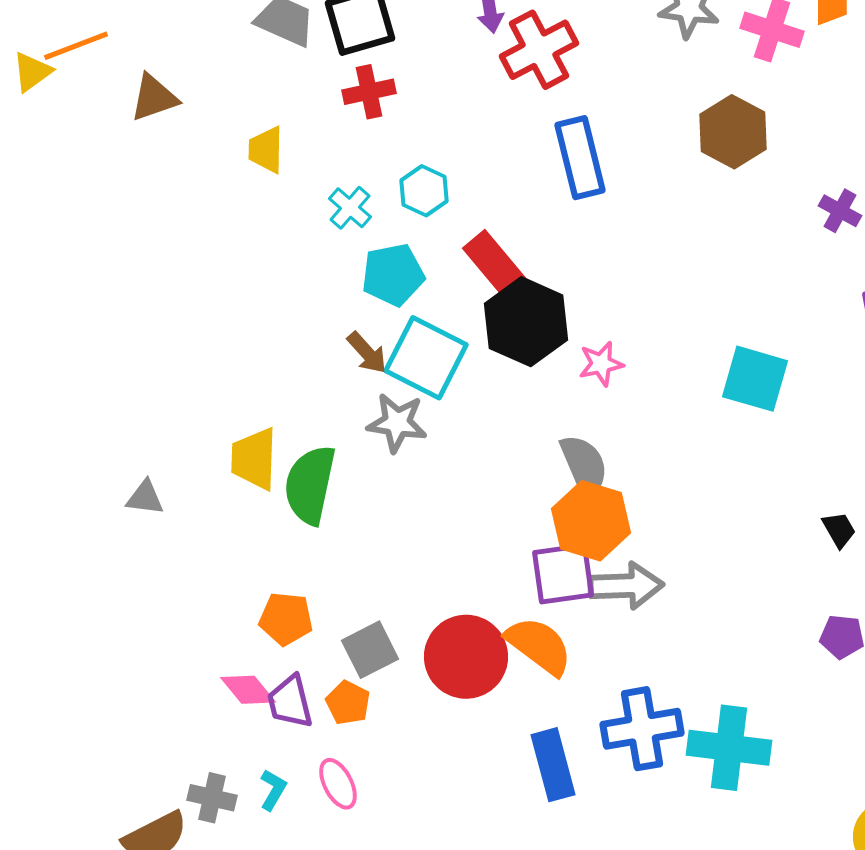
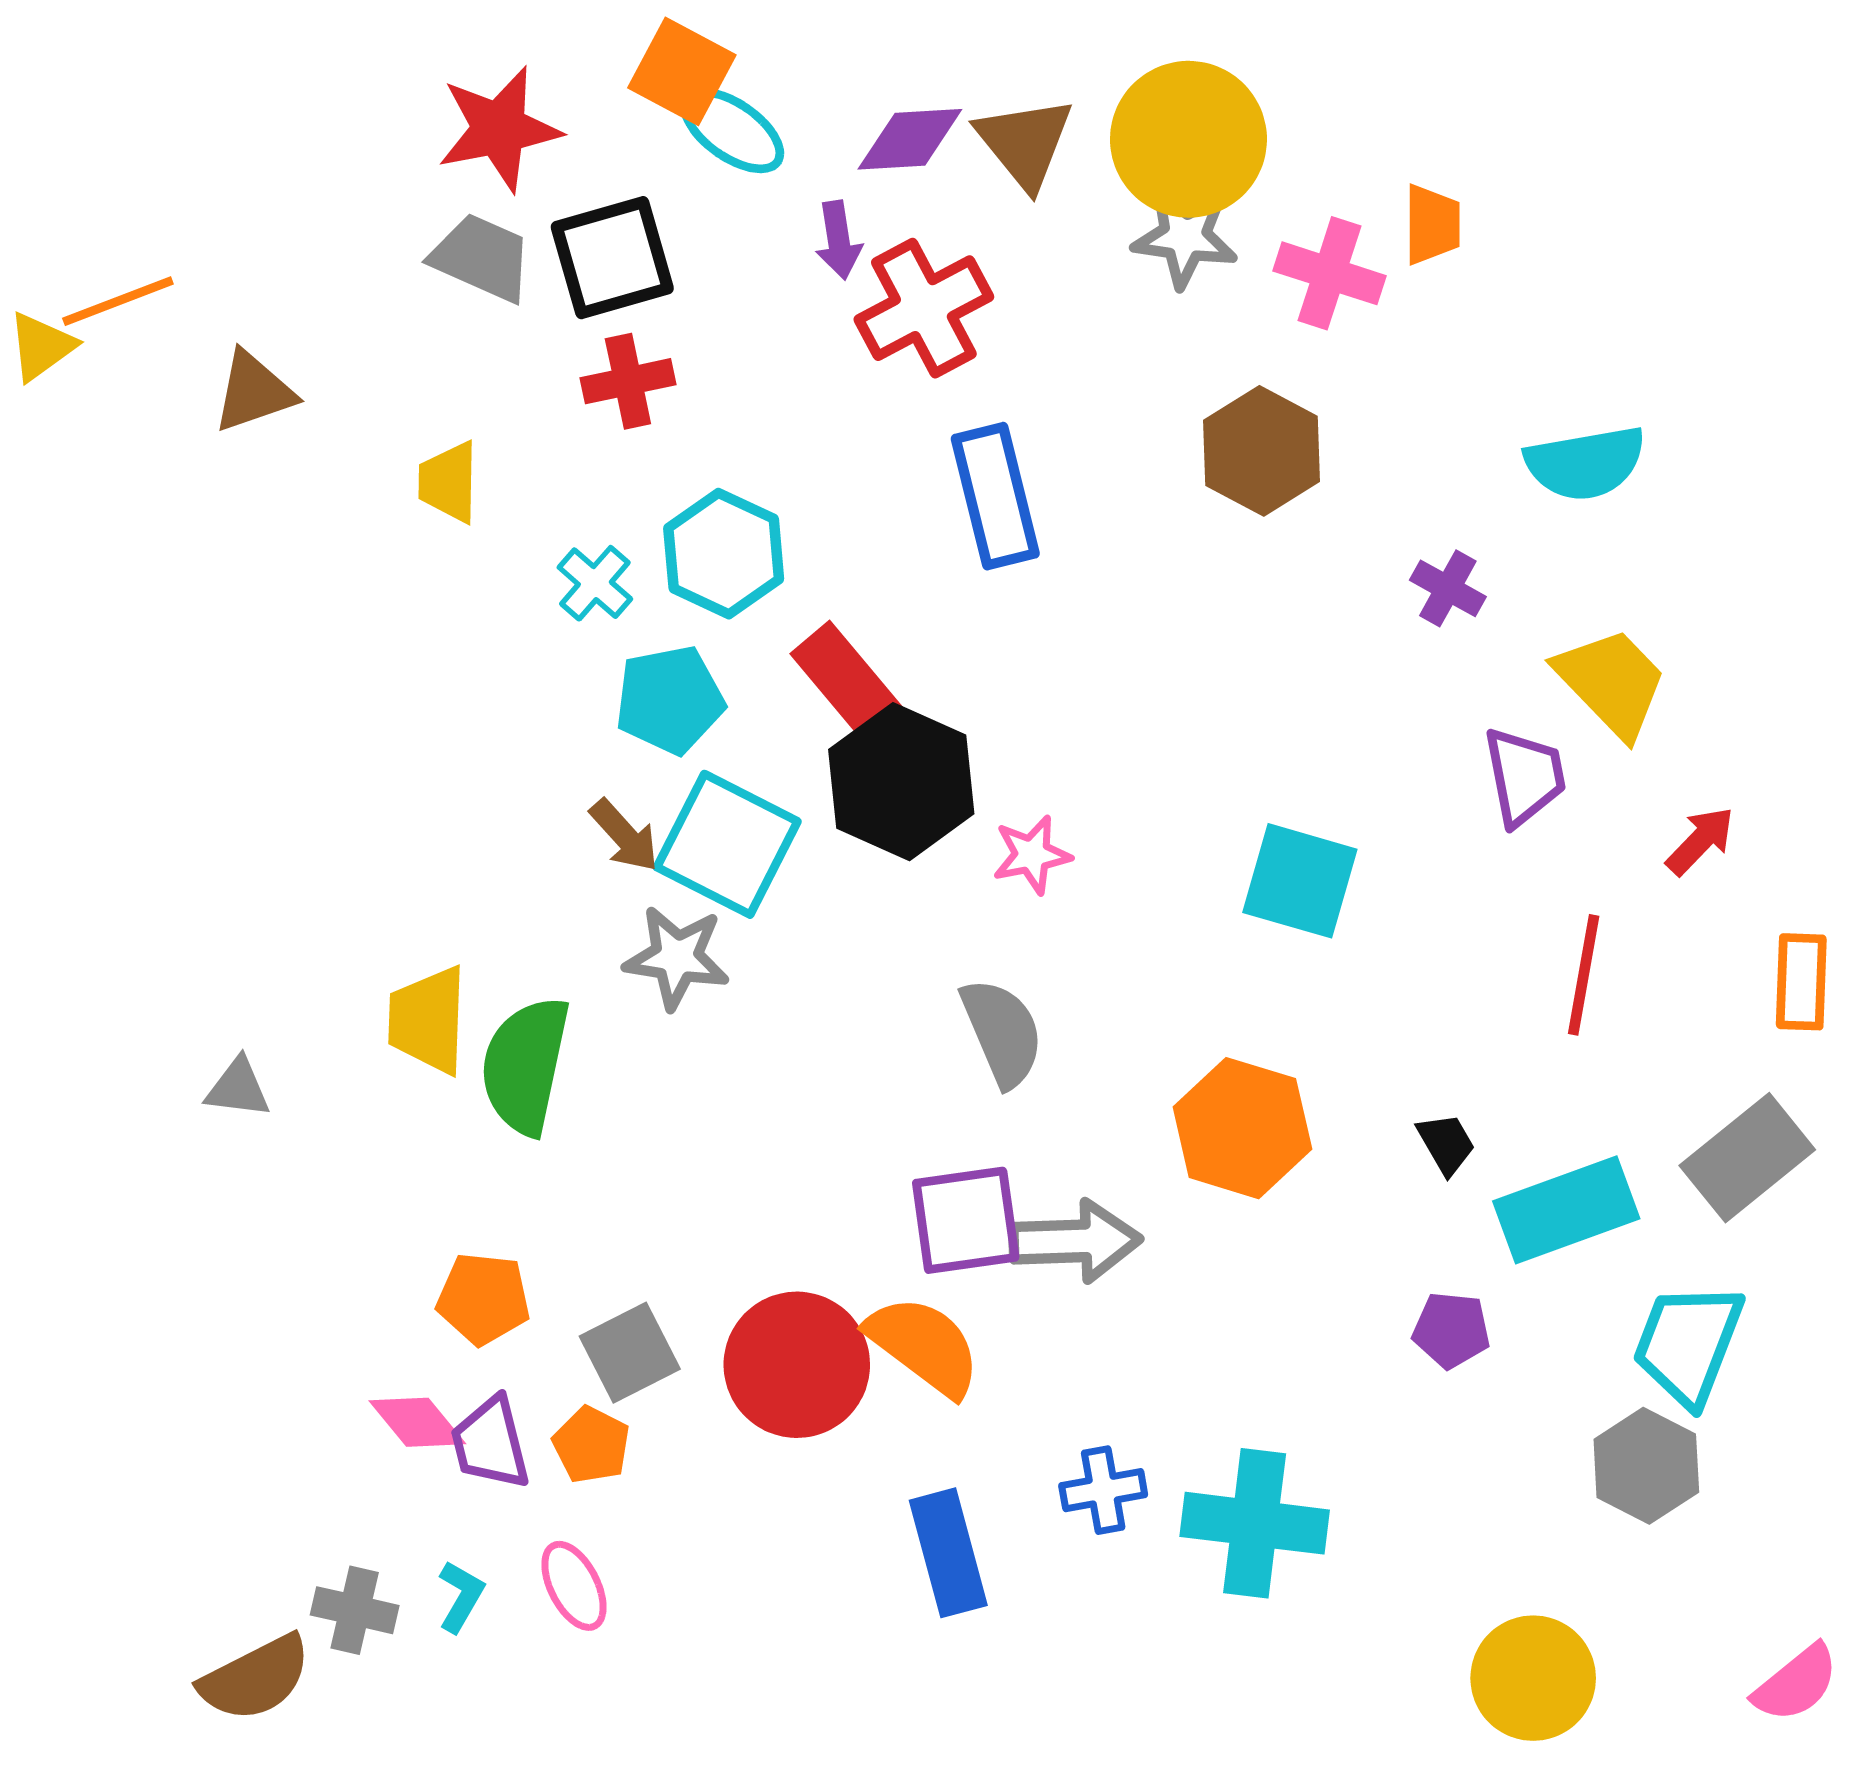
cyan hexagon: (424, 191) -> (724, 554), size x1.4
orange hexagon: (591, 521) -> (1242, 1128), moved
blue cross: (642, 729) -> (1103, 1490), size x0.6

